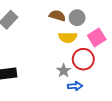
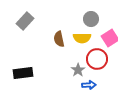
brown semicircle: (57, 16) -> (59, 39), moved, turned -119

